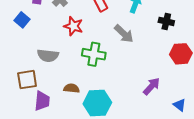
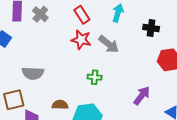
red star: (73, 26) -> (81, 40), moved
green cross: (94, 54) -> (95, 77), moved, size x0.6

